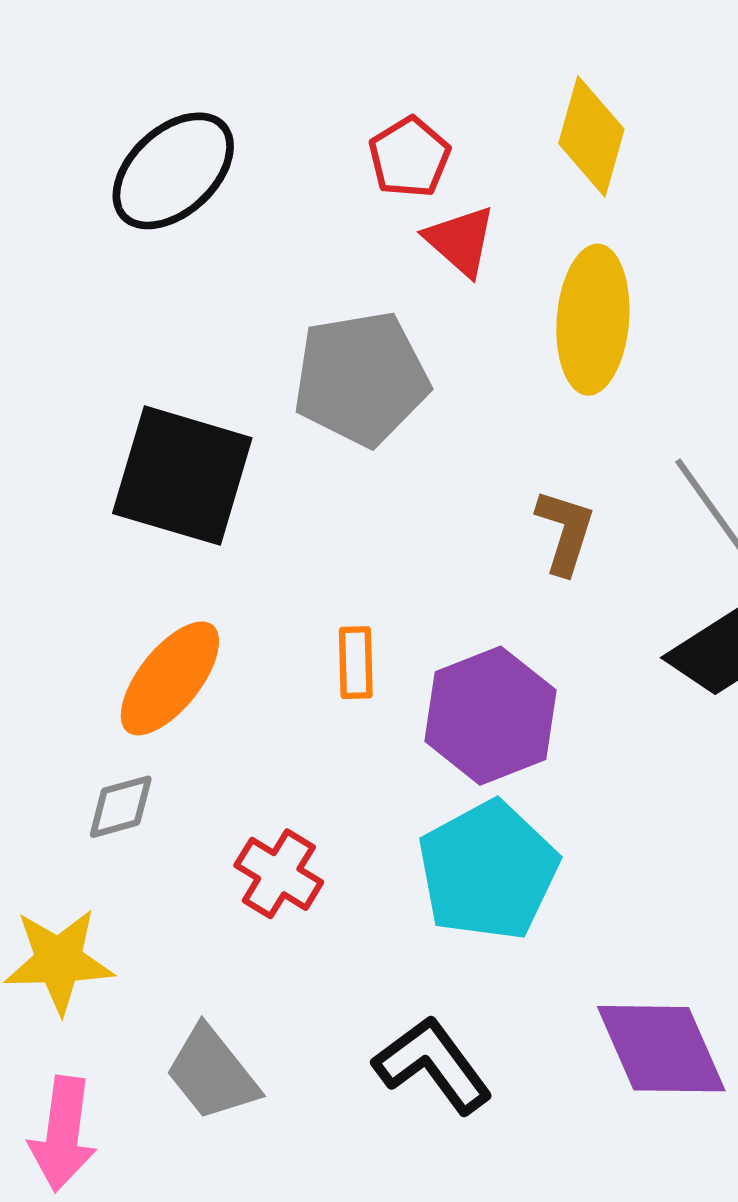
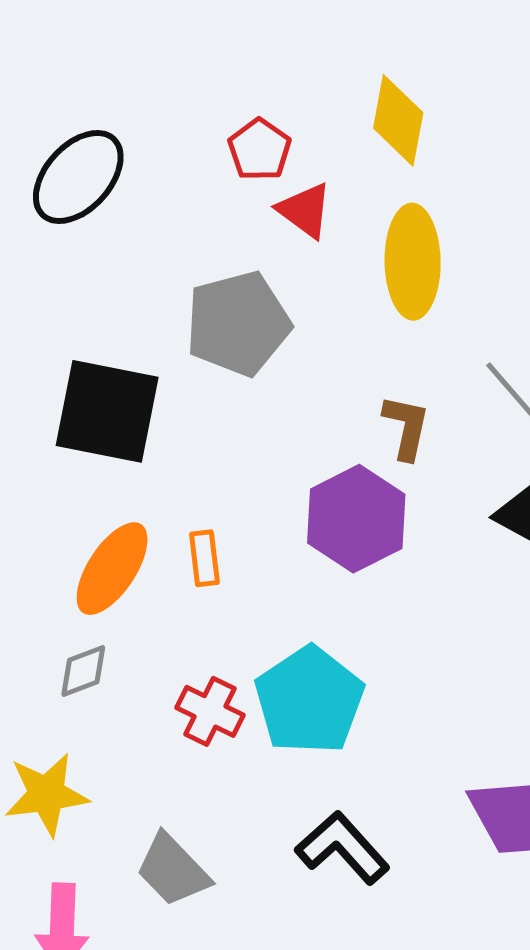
orange rectangle: (356, 663) -> (204, 558), moved
purple hexagon: (490, 716) -> (356, 519), moved
cyan pentagon: (488, 871) -> (309, 700), moved

